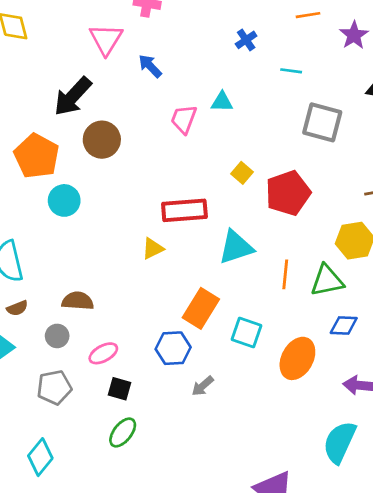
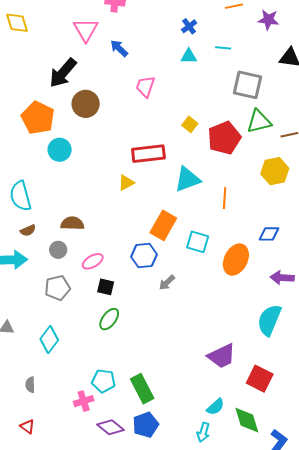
purple star: (354, 35) -> (268, 20), turned -30
cyan triangle: (222, 102) -> (189, 56), moved
green triangle: (327, 281) -> (259, 121), moved

